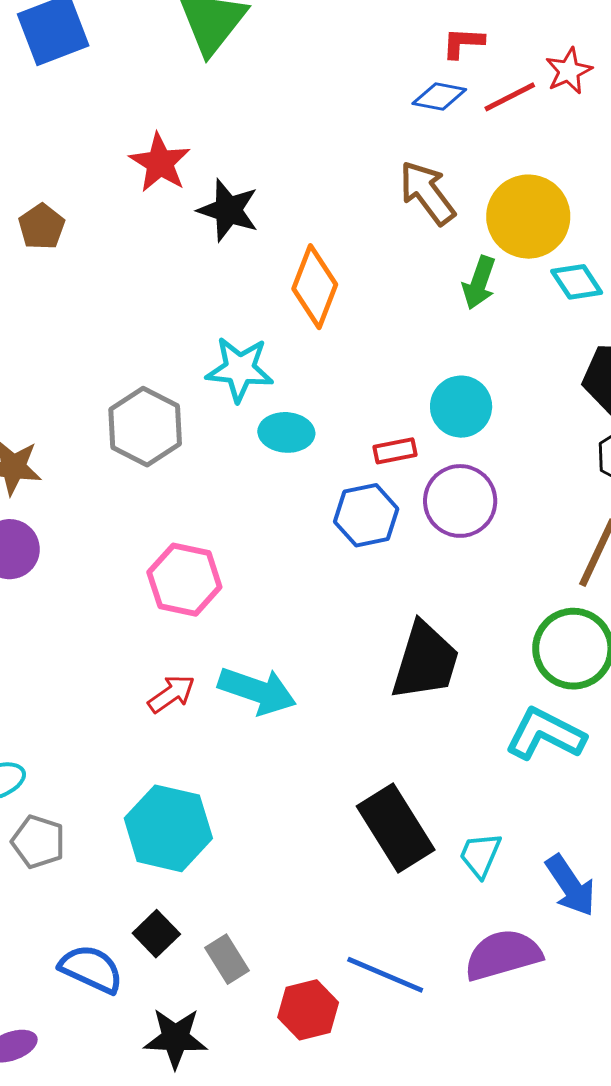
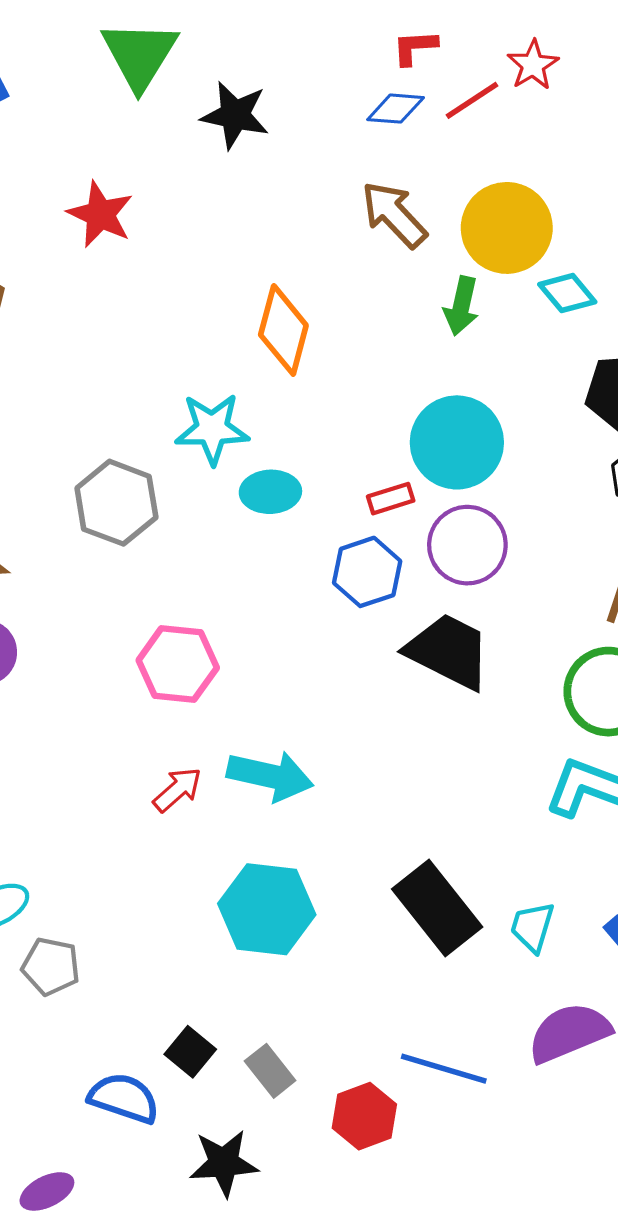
black star: (228, 210) -> (235, 115), moved
cyan circle: (461, 407) -> (457, 442), size x1.4
black trapezoid: (425, 661) -> (449, 651), moved, turned -74
cyan hexagon: (168, 828) -> (267, 909), moved

